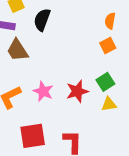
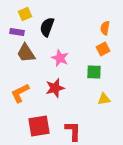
green square: (105, 82) -> (94, 72), moved, turned 35
pink star: (43, 91) -> (60, 58), moved
red star: (77, 91) -> (55, 88), moved

